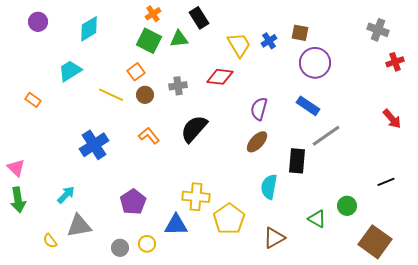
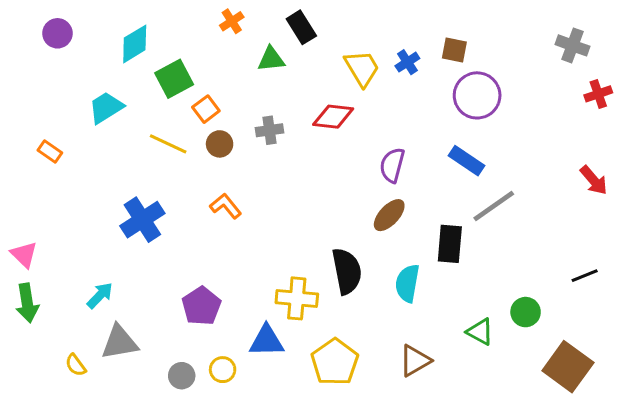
green square: (149, 41) -> (174, 79), moved, turned 35
black semicircle: (194, 129) -> (347, 271), moved, turned 128
yellow pentagon: (229, 219) -> (335, 362), moved

